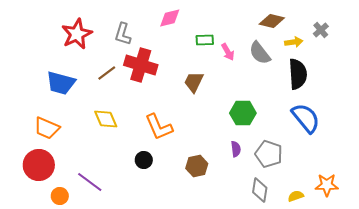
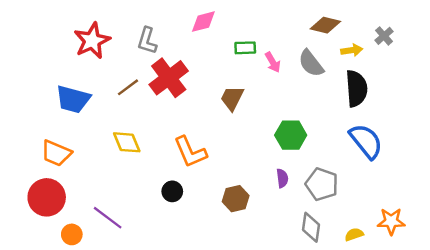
red cross: (141, 65) -> (169, 78), turned 36

